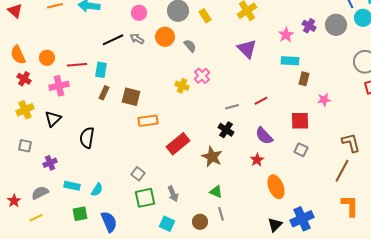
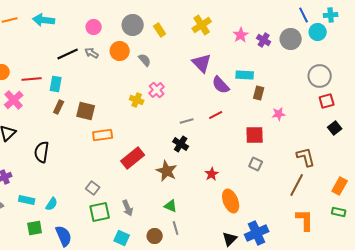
pink star: (286, 35) -> (241, 35), moved
pink cross: (59, 86) -> (14, 100), turned -30
purple semicircle: (264, 136) -> (221, 85), moved

